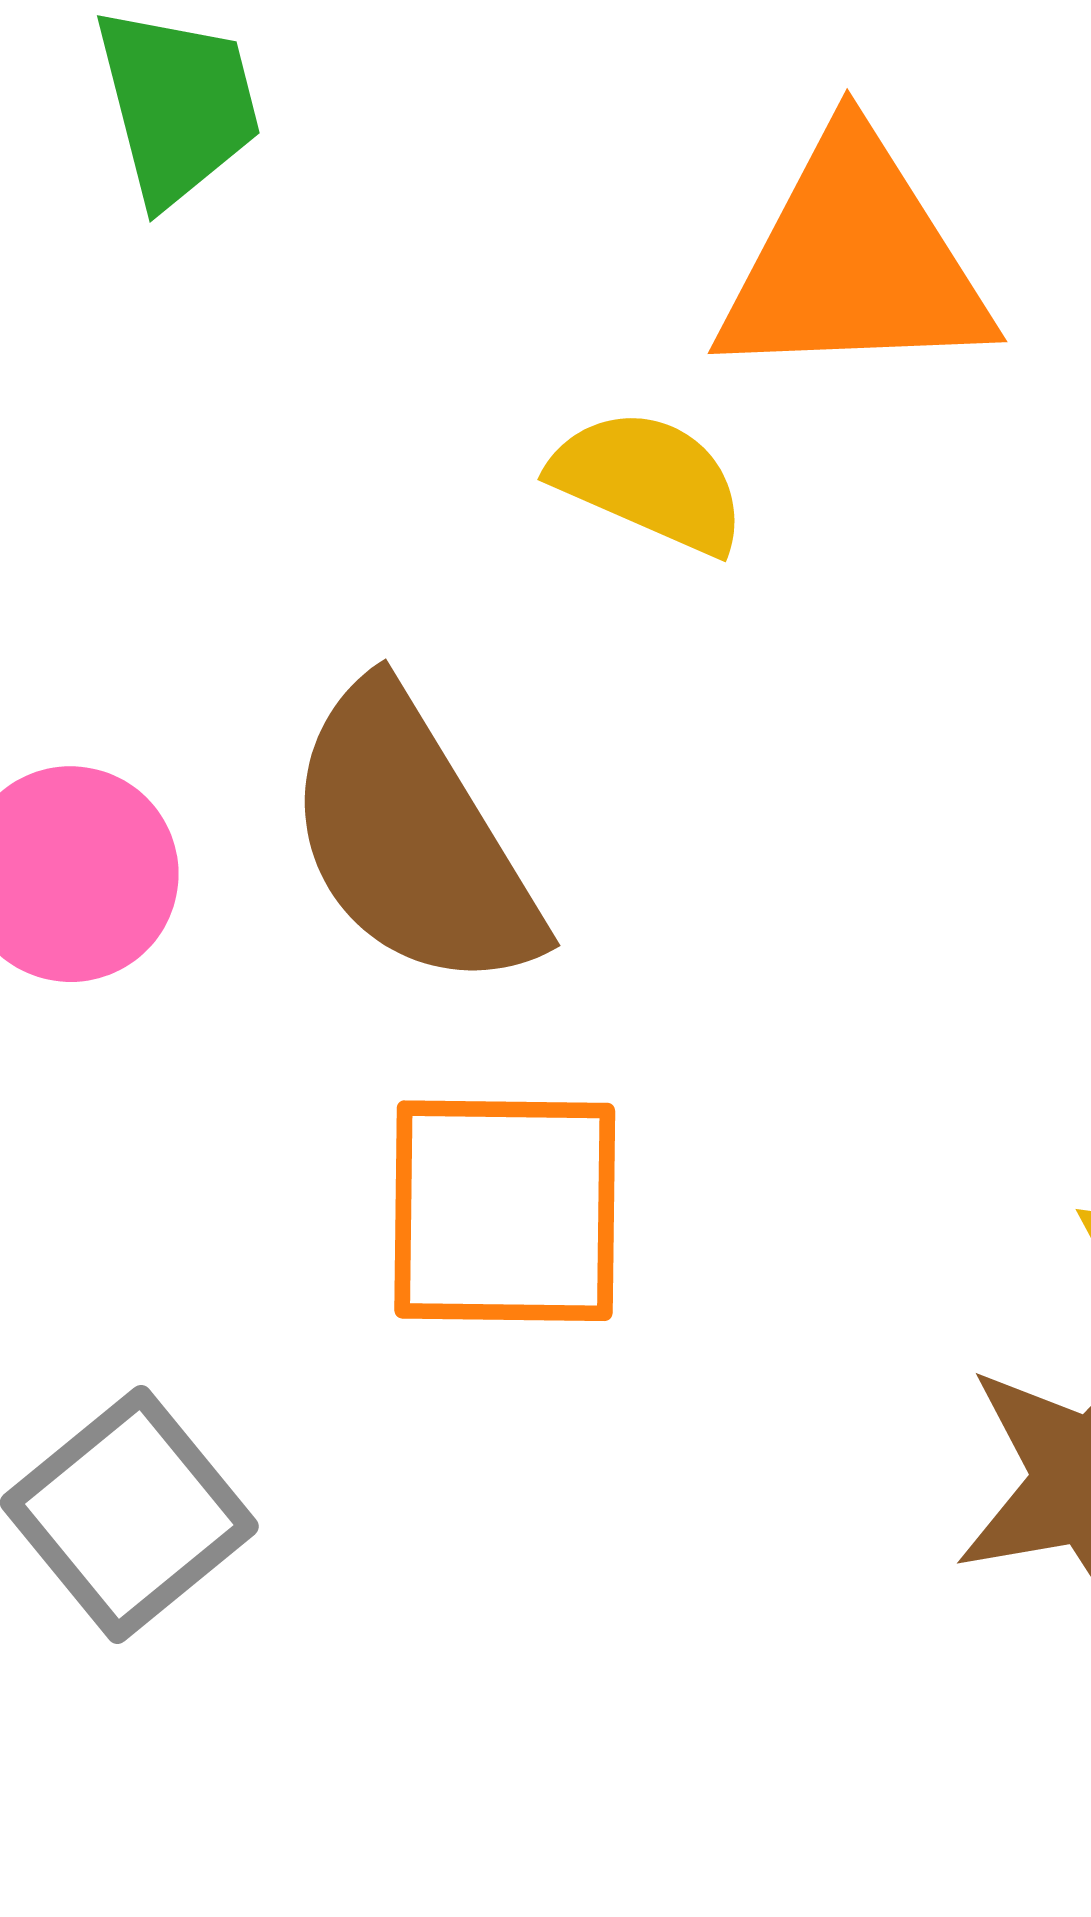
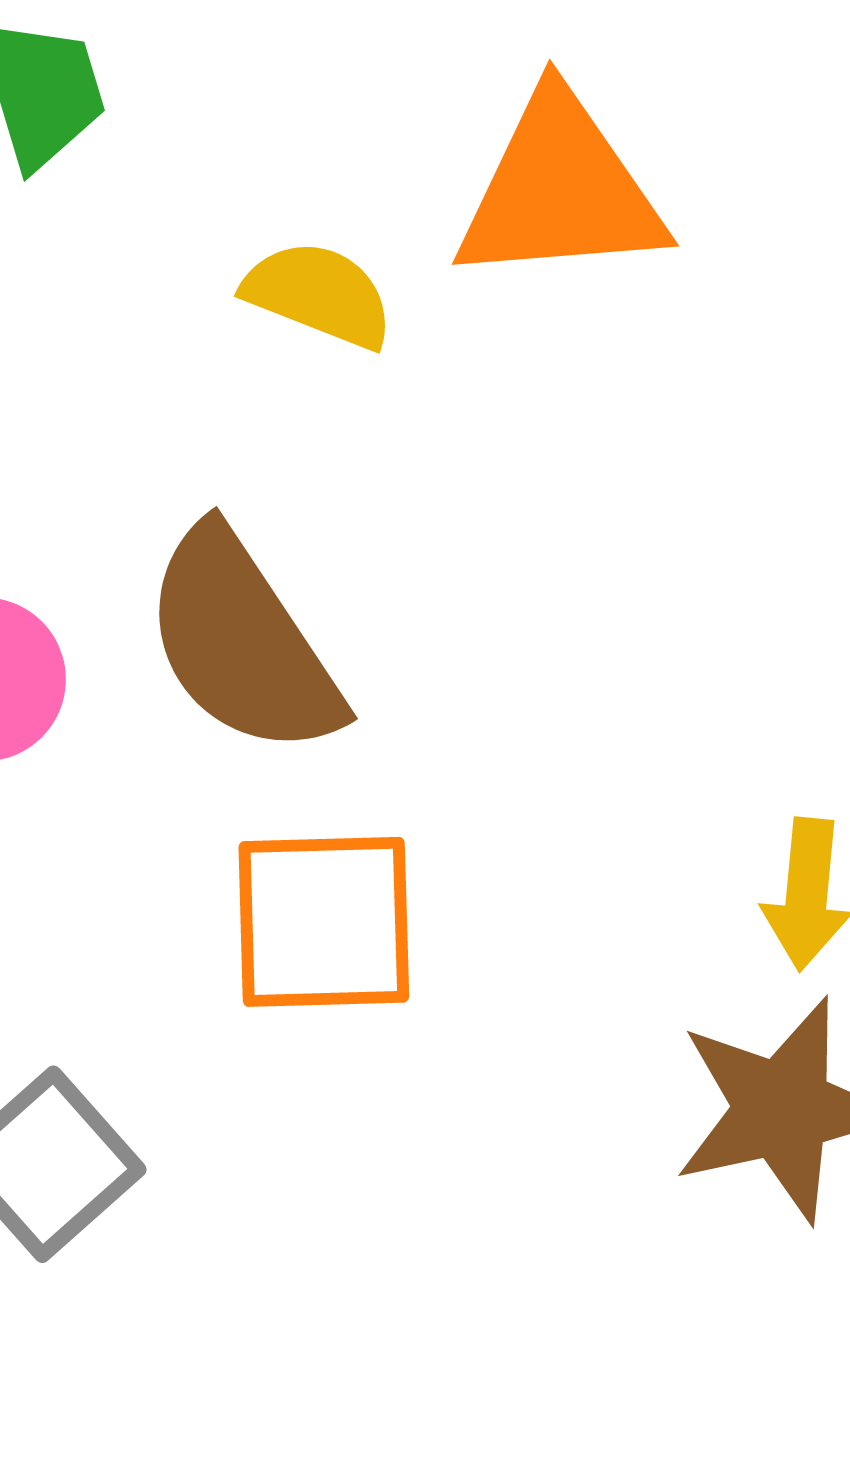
yellow semicircle: (649, 481) -> (319, 294), moved

